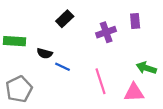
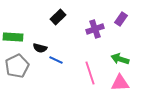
purple rectangle: (135, 21) -> (121, 19), turned 40
green arrow: (146, 68) -> (120, 59), moved
gray pentagon: (19, 89) -> (17, 66), moved

